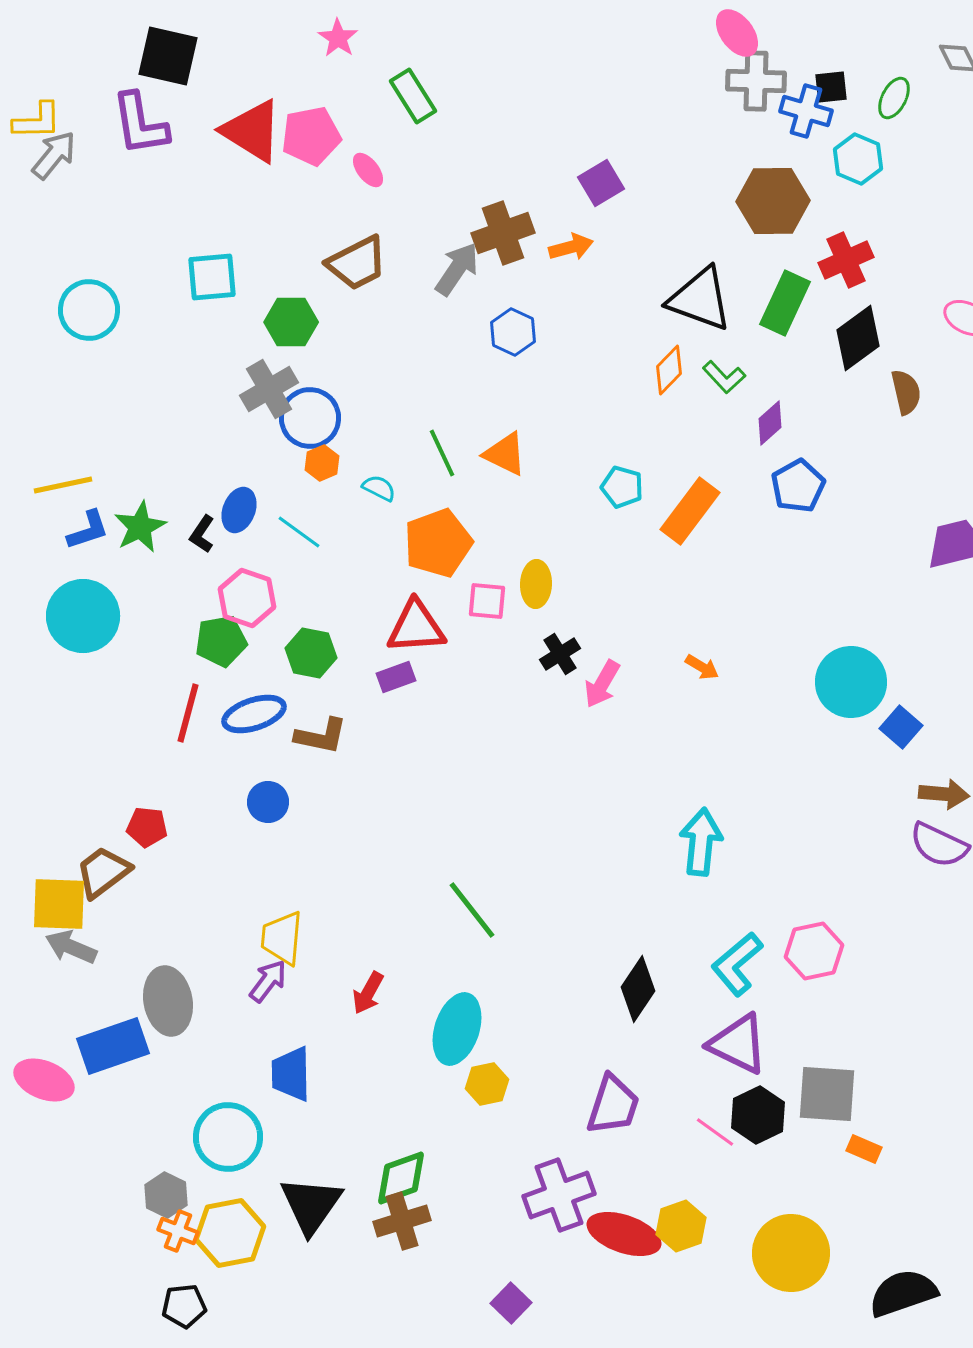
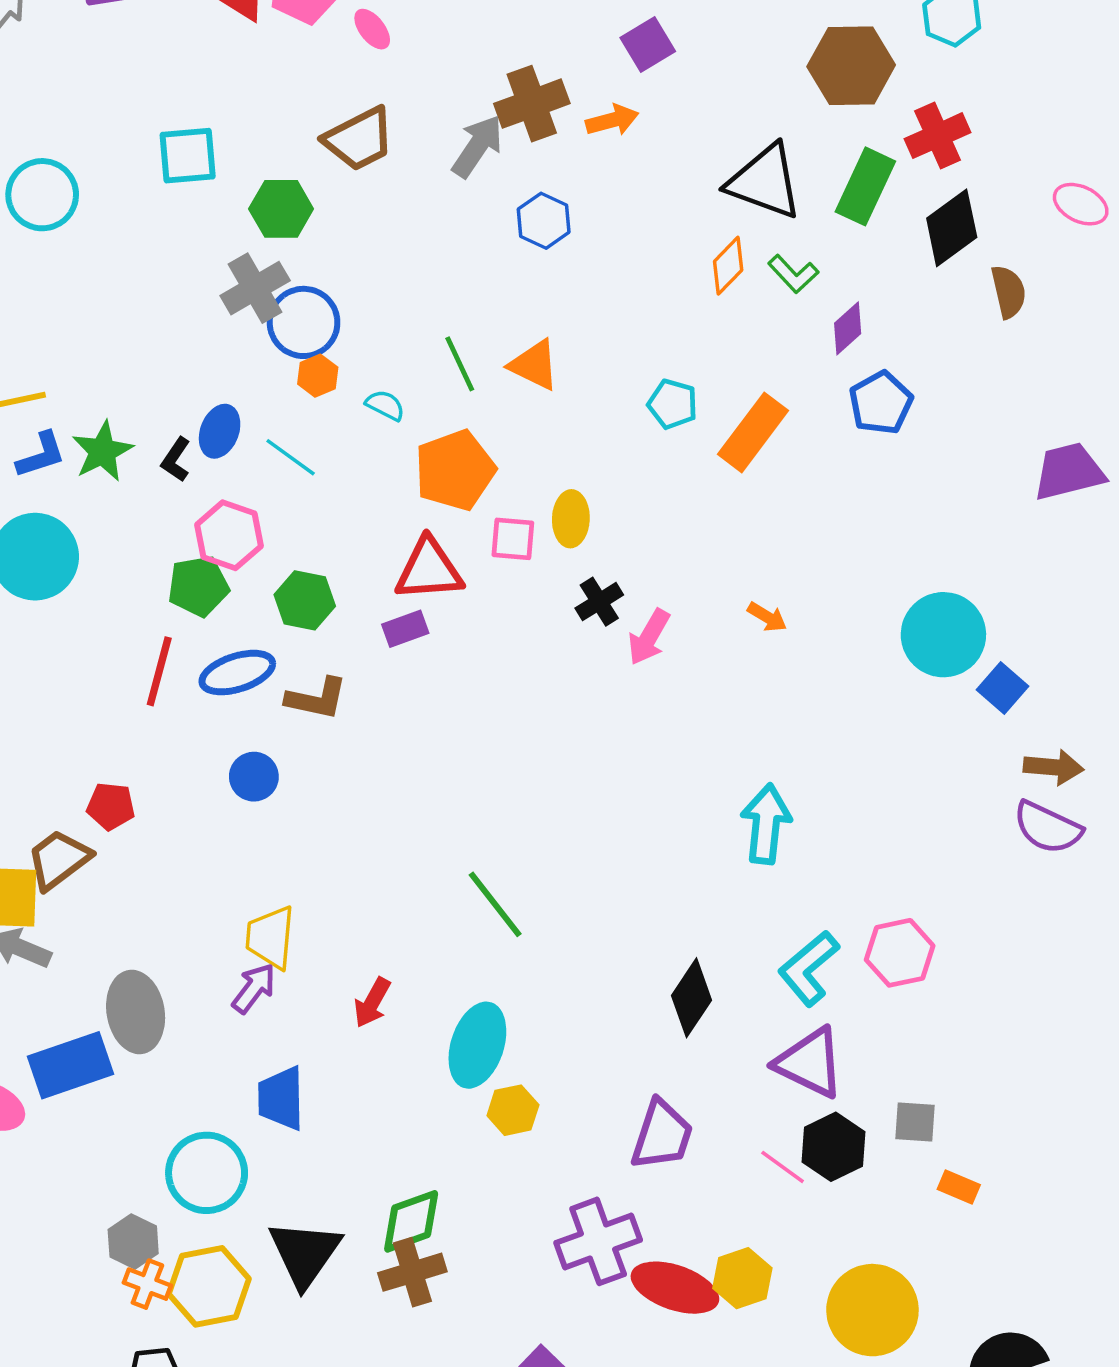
gray square: (827, 1094) -> (915, 1122), size x0.6

